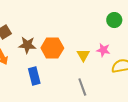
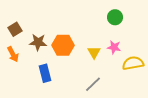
green circle: (114, 20) -> (115, 17), moved
gray line: (82, 87) -> (93, 84), turned 66

